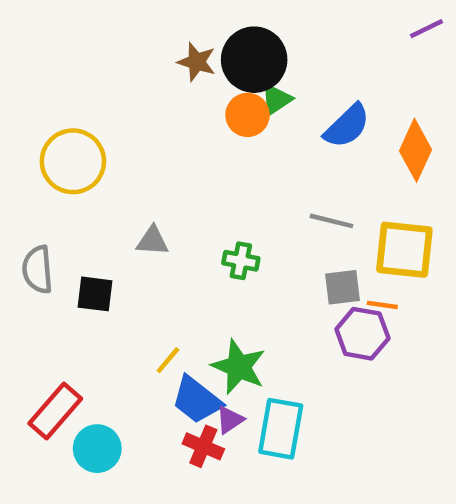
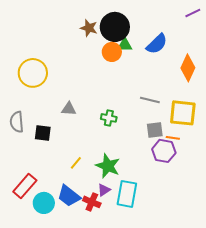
green triangle: (276, 99) -> (125, 45), turned 35
blue semicircle: (347, 126) -> (157, 44), moved
blue trapezoid: (197, 400) -> (69, 196), moved

